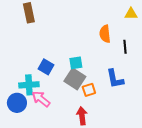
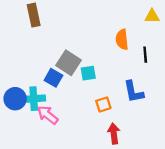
gray square: (75, 79) -> (69, 63), moved
blue circle: (17, 103) -> (15, 99), moved
red arrow: (82, 116) -> (114, 134), moved

